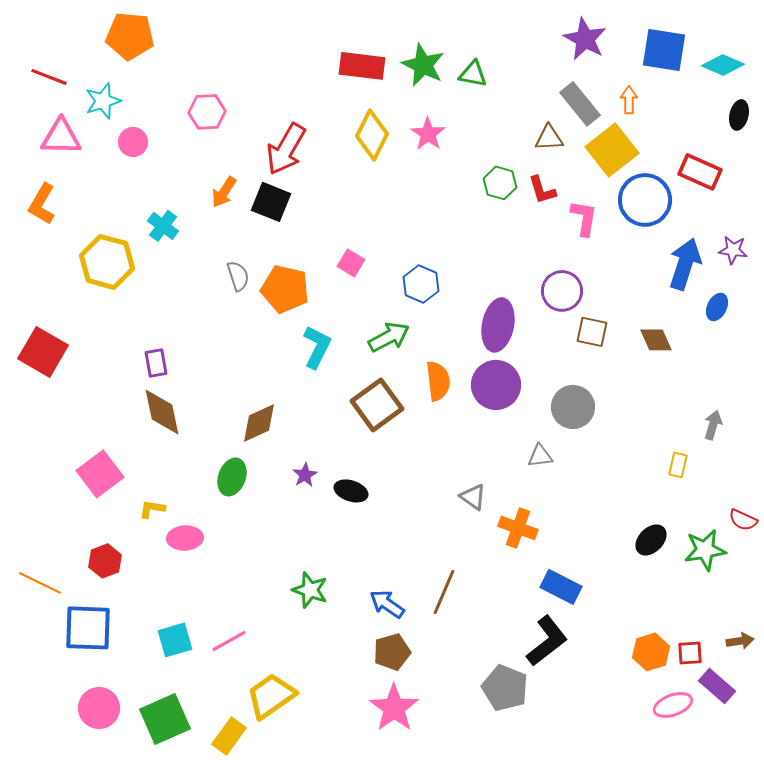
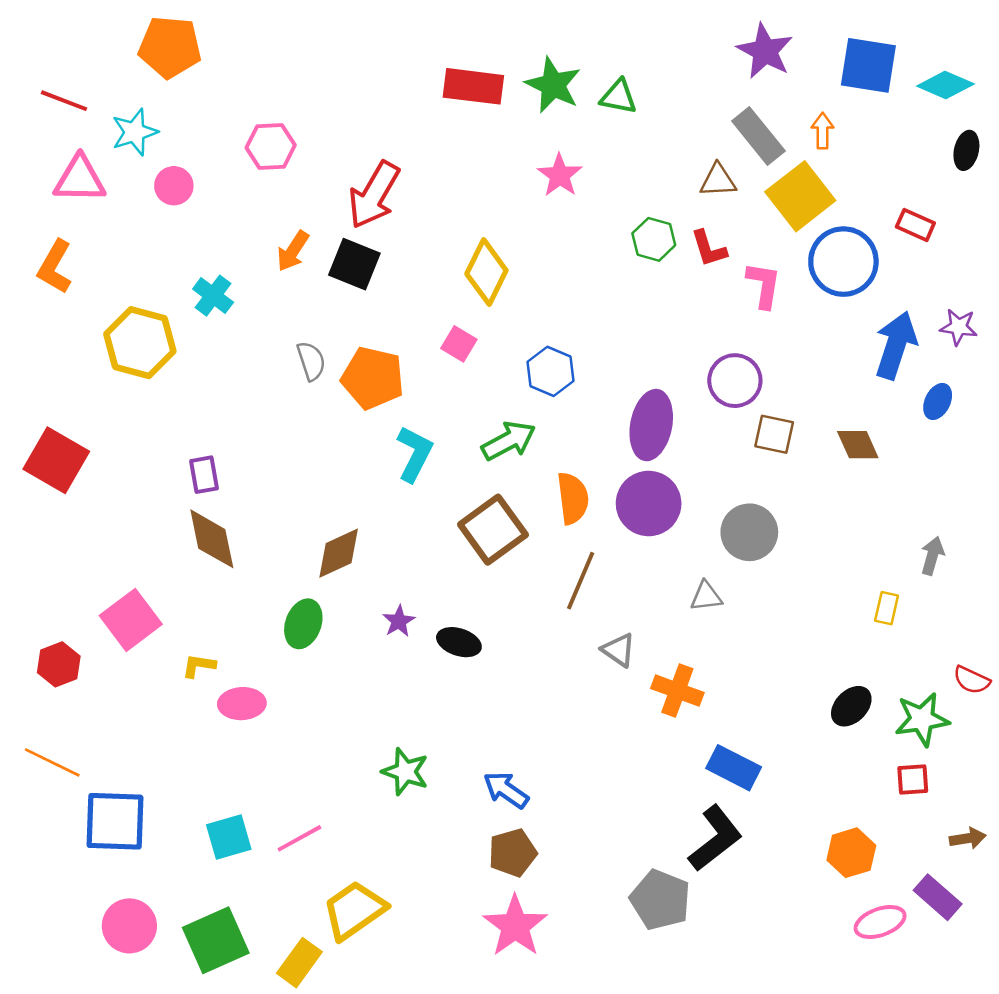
yellow diamond: (372, 135) -> (486, 272), moved
red rectangle: (700, 172) -> (915, 225), size x0.7
red hexagon: (105, 561) -> (59, 664), moved
brown line: (444, 592) -> (581, 581), moved
red square: (690, 653) -> (913, 779), moved

